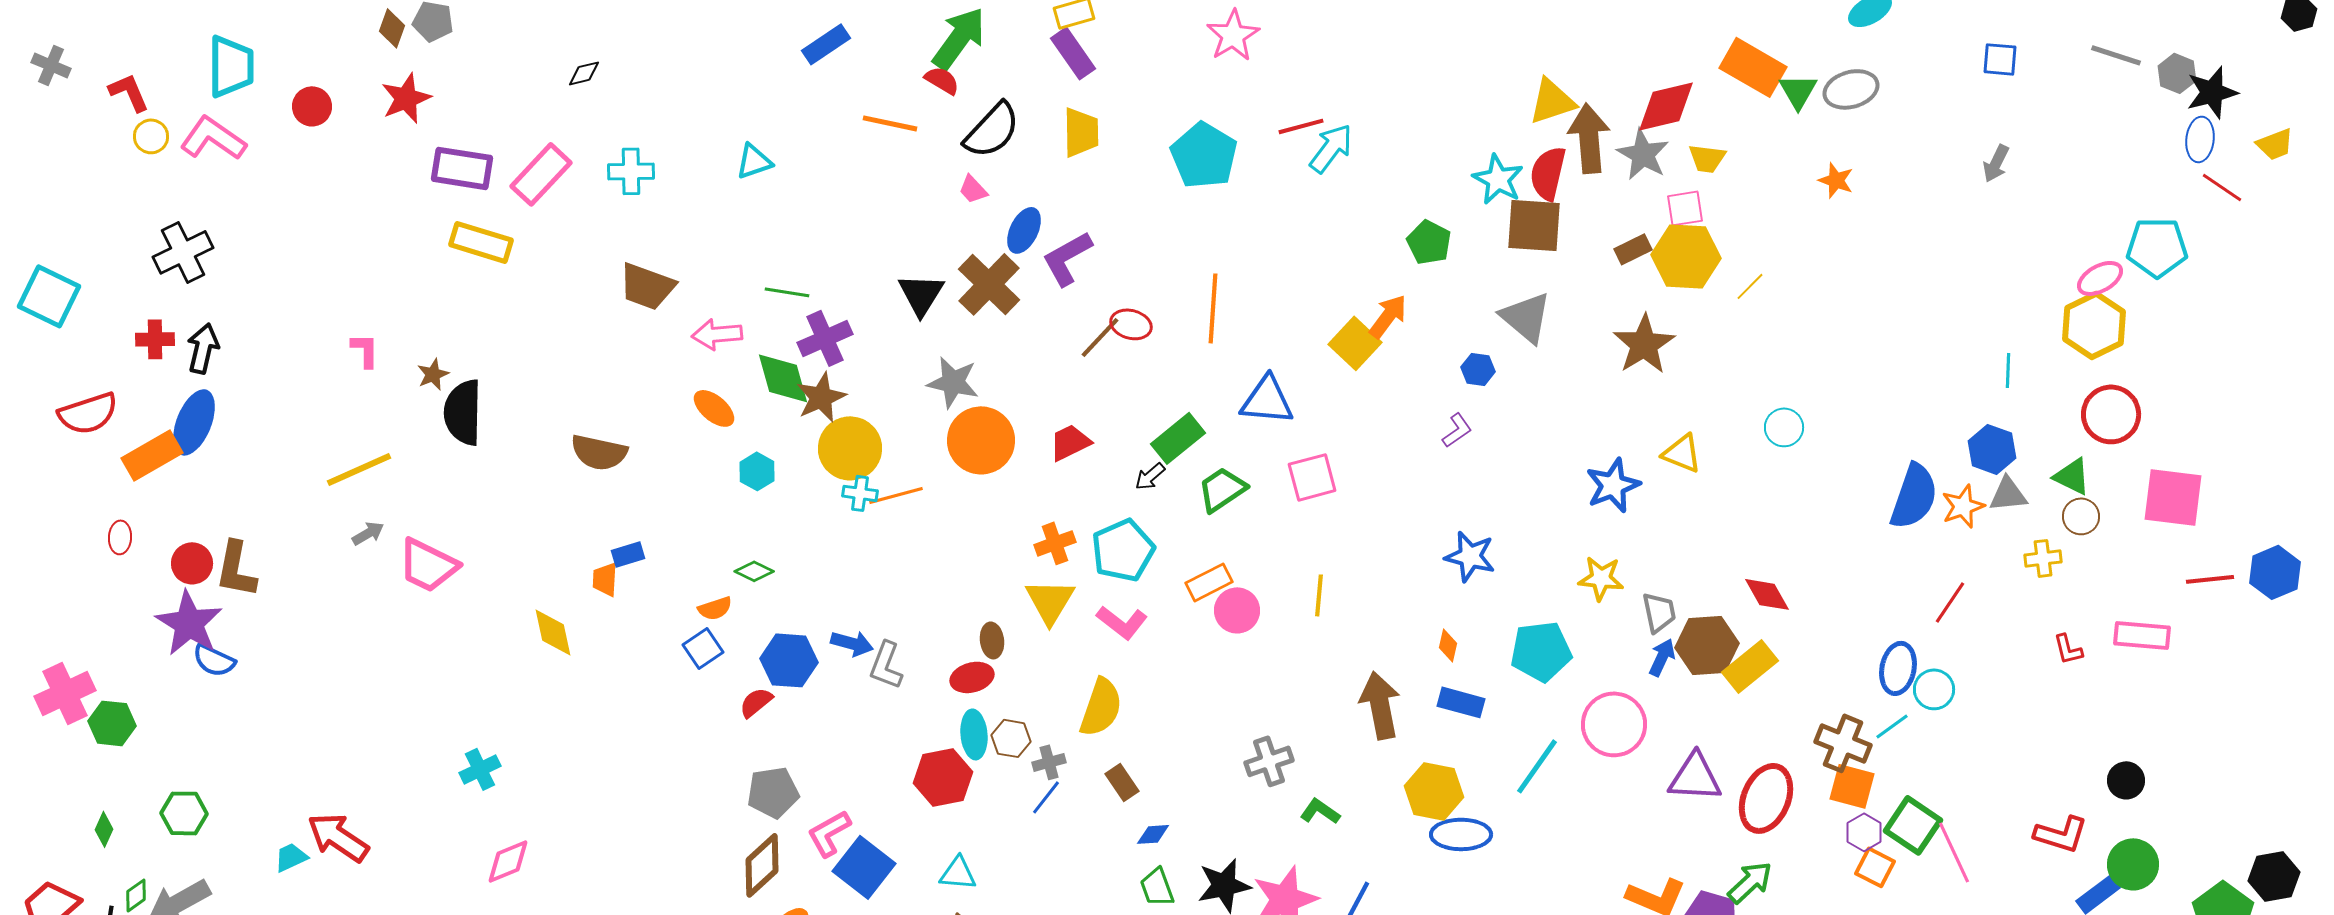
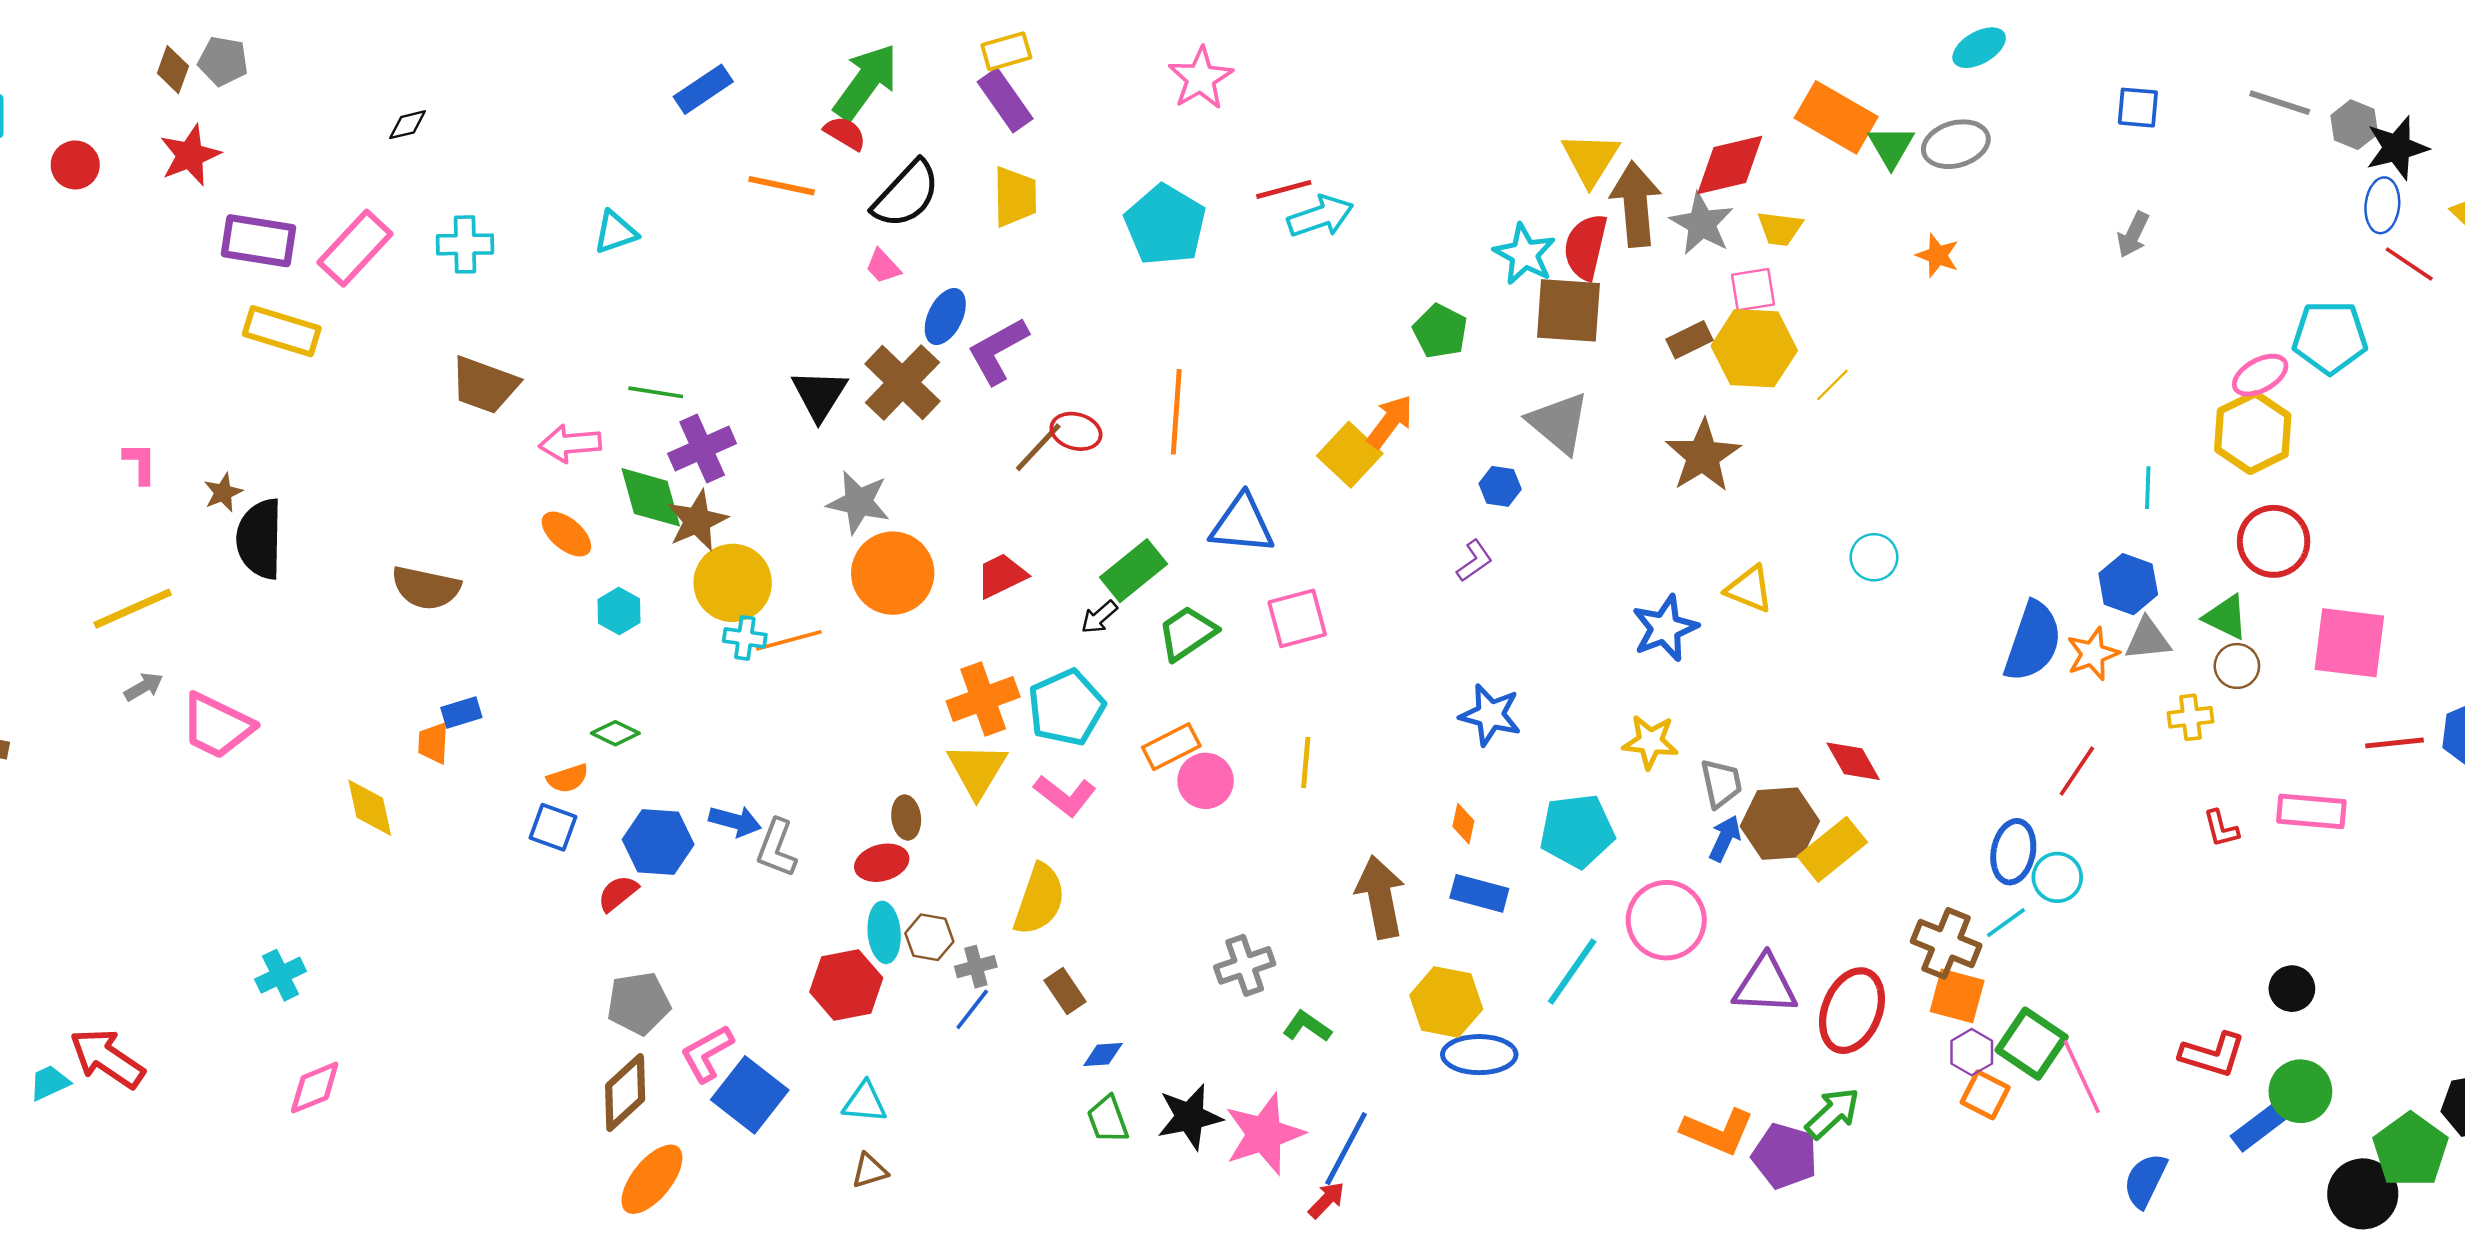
yellow triangle: (1552, 101) -> (1590, 159), turned -40
cyan arrow: (1331, 148) -> (1320, 216), turned 34
orange cross: (1055, 543) -> (983, 699), size x1.4
blue square: (703, 648) -> (553, 827), turned -36

